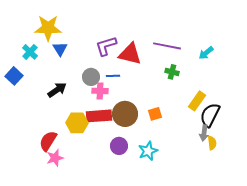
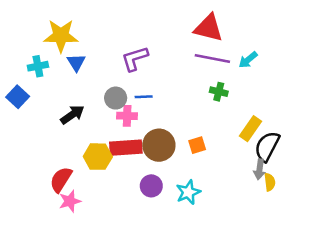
cyan cross: (30, 52) -> (38, 66), turned 35
cyan arrow: (206, 53) -> (248, 60), moved
red triangle: (130, 54) -> (209, 28), moved

